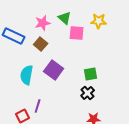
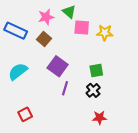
yellow star: (99, 21) -> (105, 33), moved
cyan semicircle: (27, 75) -> (18, 71), moved, turned 42
purple line: (38, 106) -> (65, 88), moved

